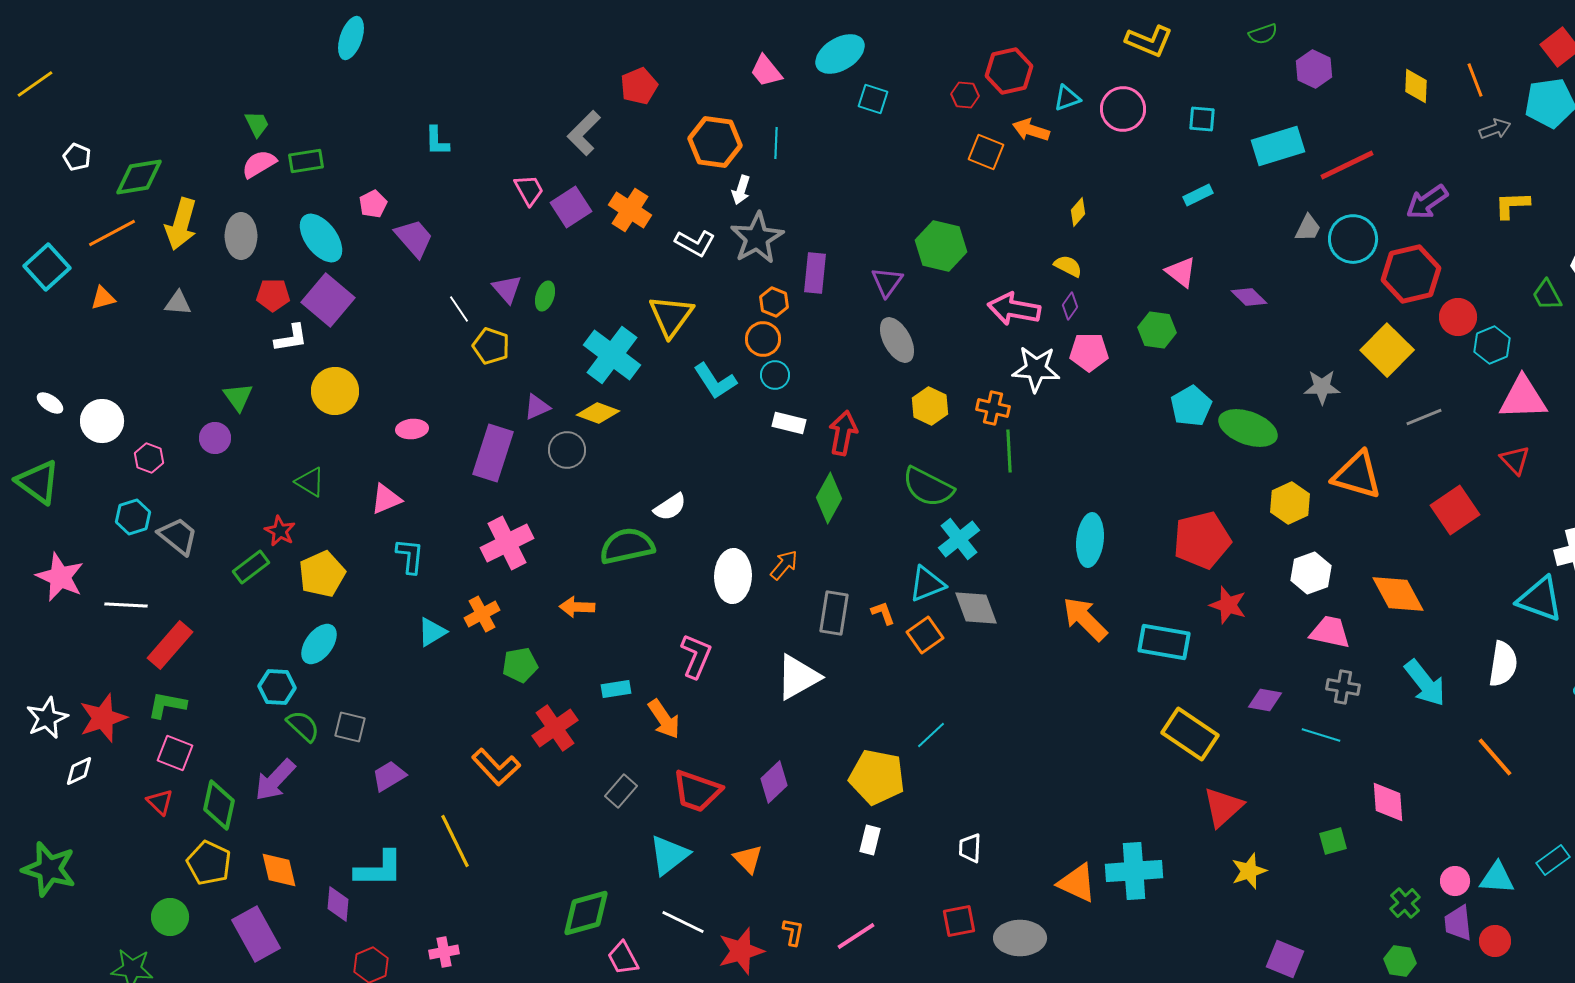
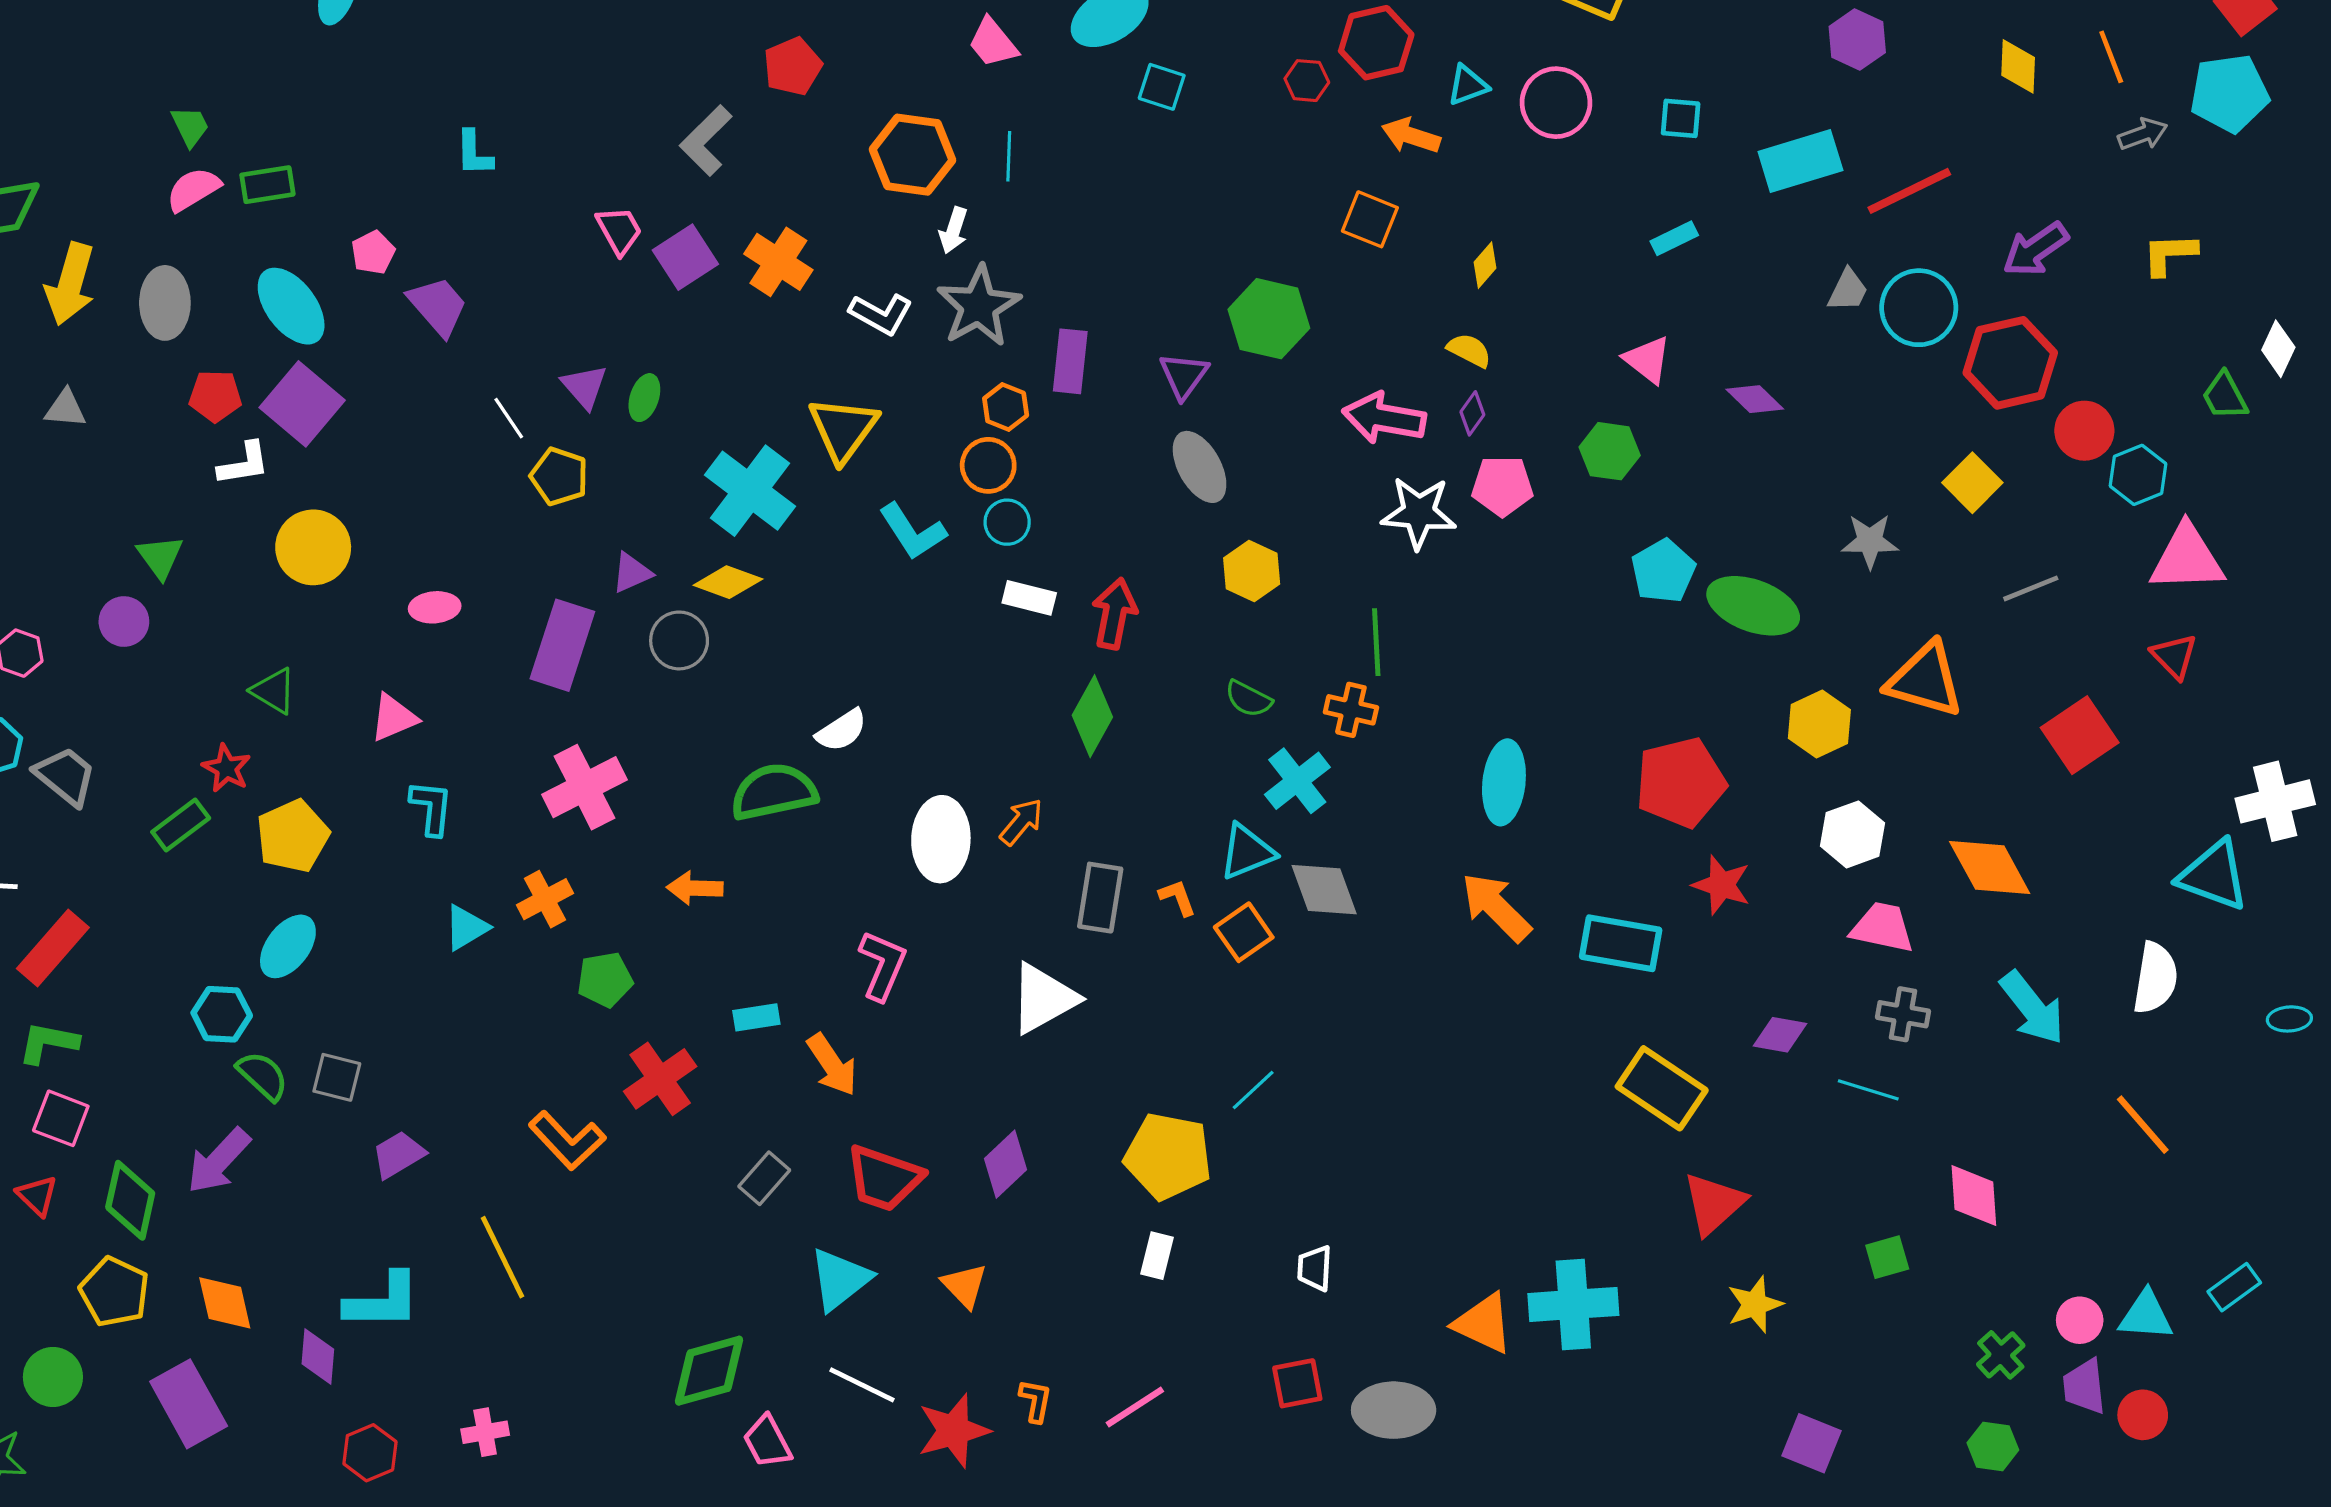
orange square: (986, 152) -> (1370, 219), moved
yellow square: (1387, 350) -> (1972, 483), size x0.7
orange cross: (993, 408) -> (1351, 710), moved
green semicircle: (928, 487) -> (1248, 699), size x0.6

